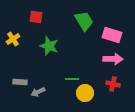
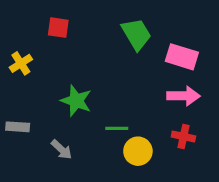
green star: (49, 46) -> (76, 101), moved
gray rectangle: (20, 82) -> (18, 127), moved
gray arrow: (38, 92) -> (62, 150), turned -112

